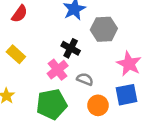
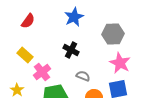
gray hexagon: (104, 29) -> (113, 34), moved
pink cross: (58, 70) -> (42, 72), moved

